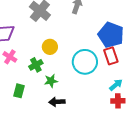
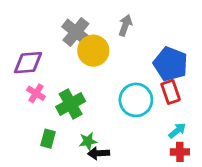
yellow circle: (50, 47) -> (93, 51), moved, size x1.5
green cross: (36, 65) -> (71, 104), size x1.5
green star: (51, 81) -> (88, 141), moved

